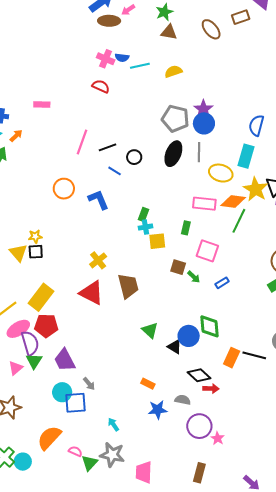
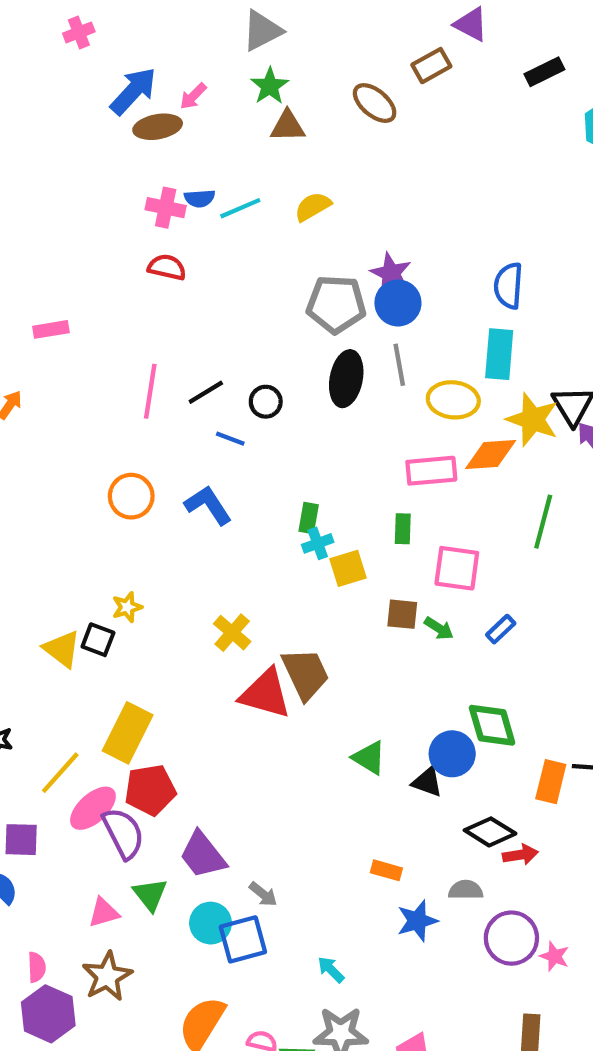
green line: (239, 221) -> (543, 522), moved
yellow star: (35, 236) -> (127, 607), moved
black square: (36, 252) -> (98, 640), turned 35
red triangle: (91, 293) -> (265, 694), moved
green triangle: (34, 361) -> (150, 894), moved
pink triangle: (16, 368) -> (104, 912), moved, turned 35

